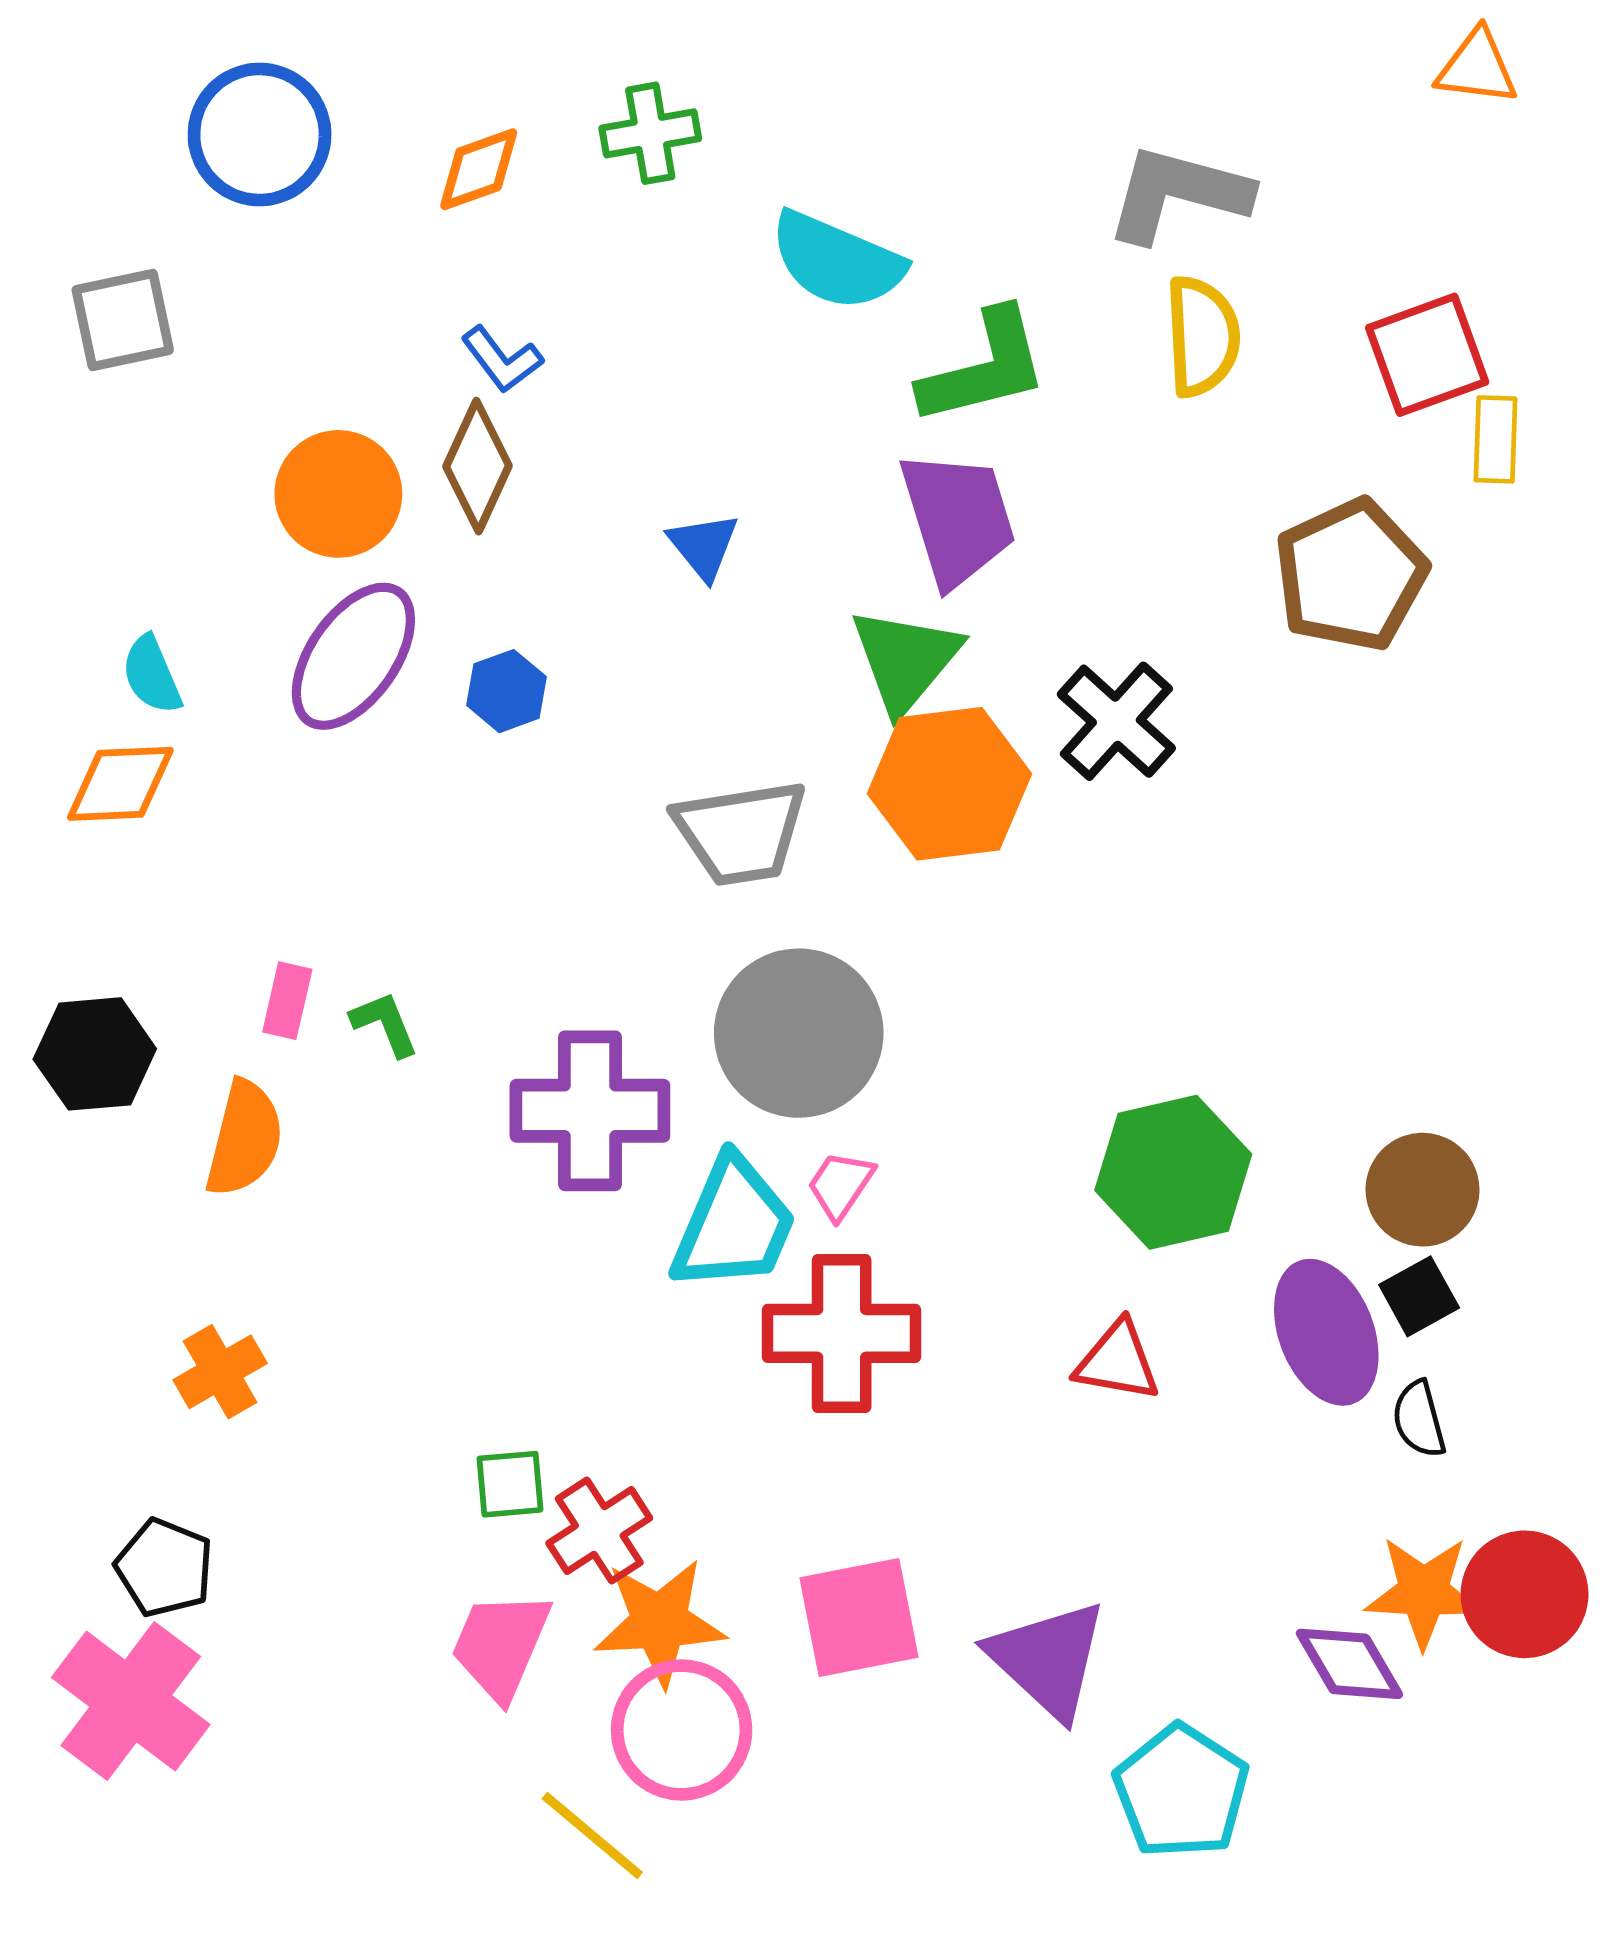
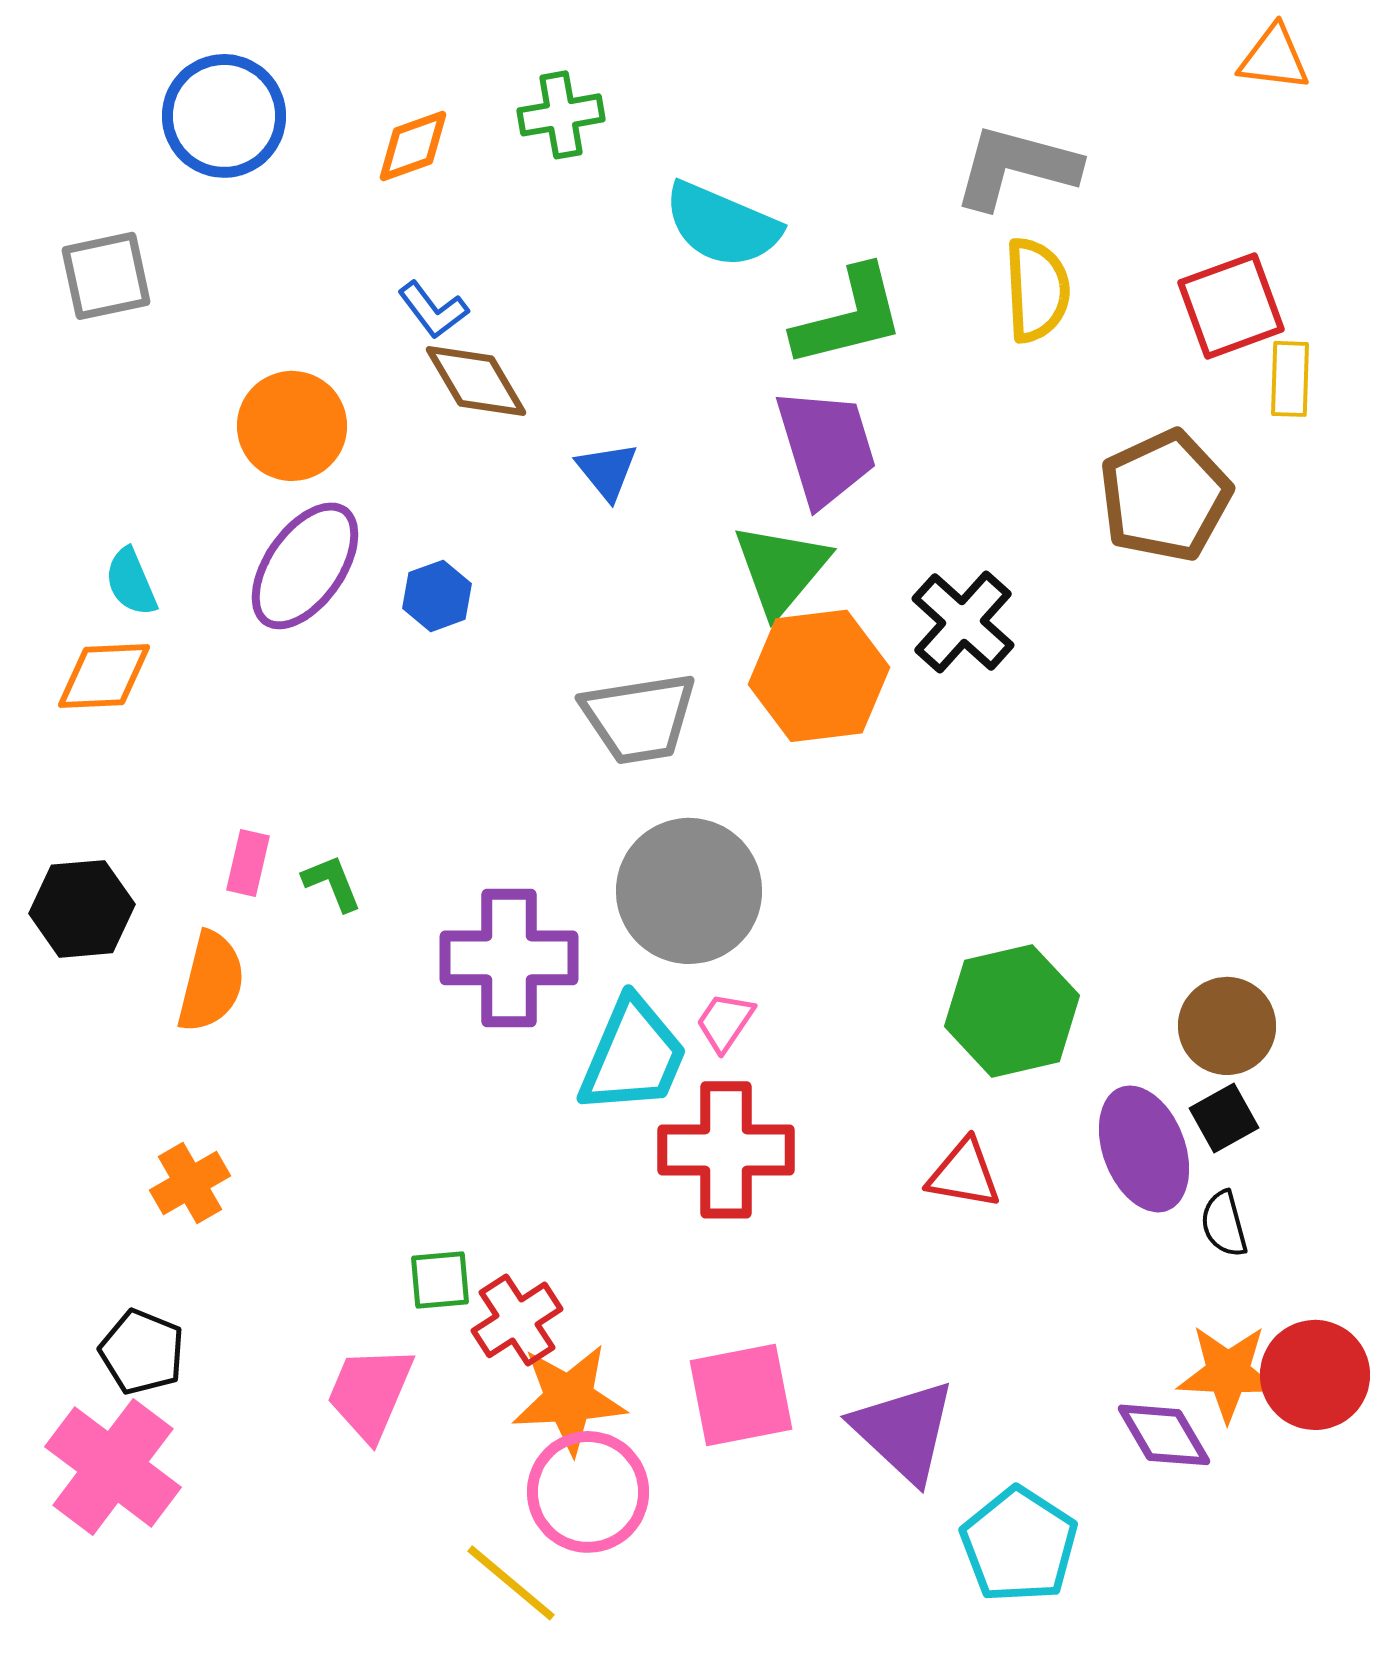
brown diamond: (477, 466) -> (476, 381), moved, turned -55
pink trapezoid: (501, 1645) -> (370, 1393), moved

